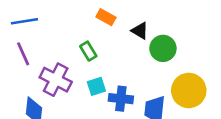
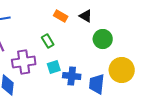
black triangle: (140, 31) -> (86, 16), moved
purple cross: (56, 80) -> (24, 62), turned -35

